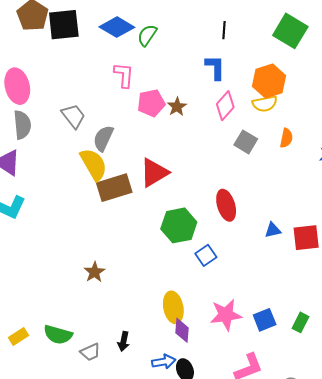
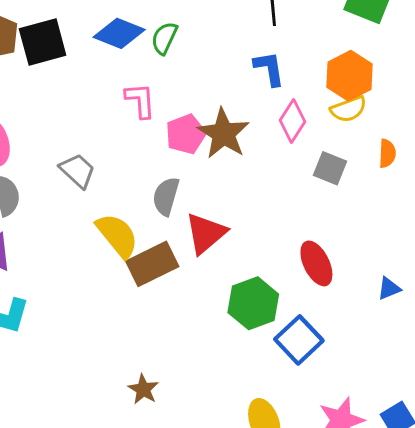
brown star: (177, 107) -> (223, 134), size x1.8
gray semicircle: (103, 138) -> (166, 196), moved
blue square: (206, 255) -> (299, 340), size x1.5

